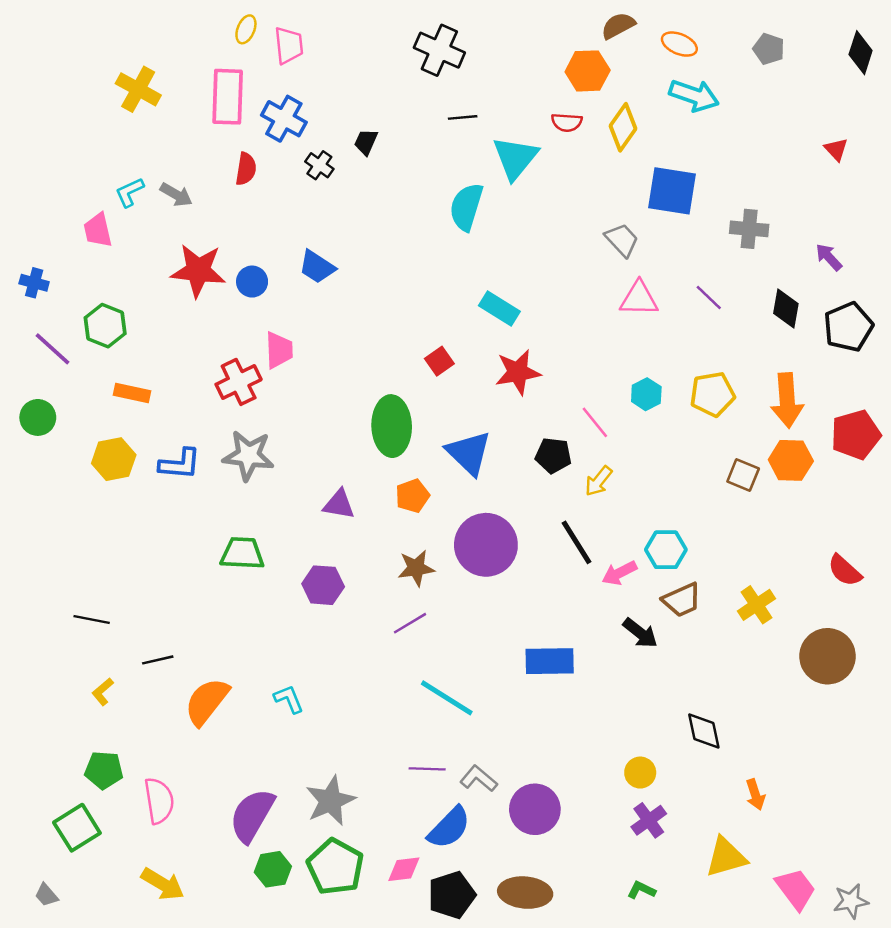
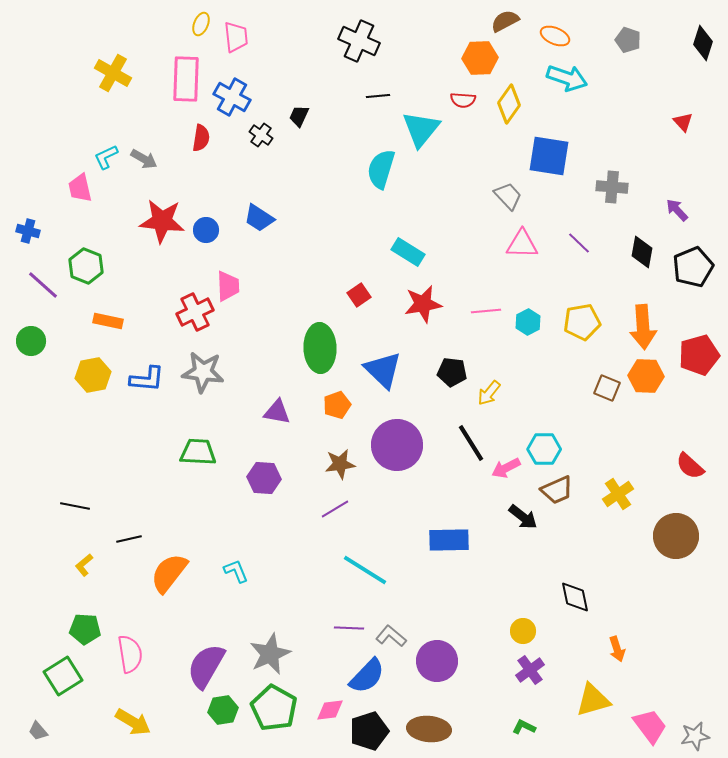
pink line: (595, 422) -> (486, 311), moved, turned -56

